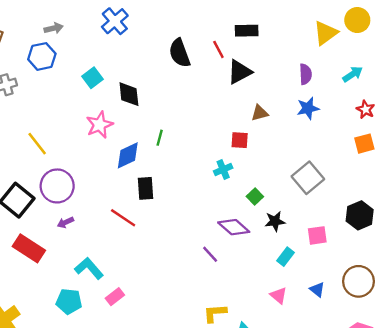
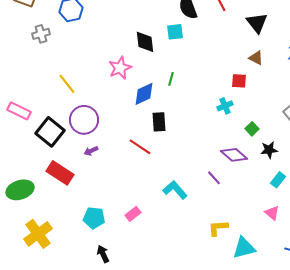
black triangle: (240, 72) -> (257, 23), moved, turned -40
cyan square: (92, 78) -> (175, 32), moved, turned 30
brown triangle: (260, 113) -> (256, 58), turned 42
cyan L-shape: (89, 268) -> (175, 190), moved

